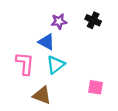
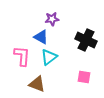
black cross: (93, 20) -> (86, 40), moved, size x1.5

